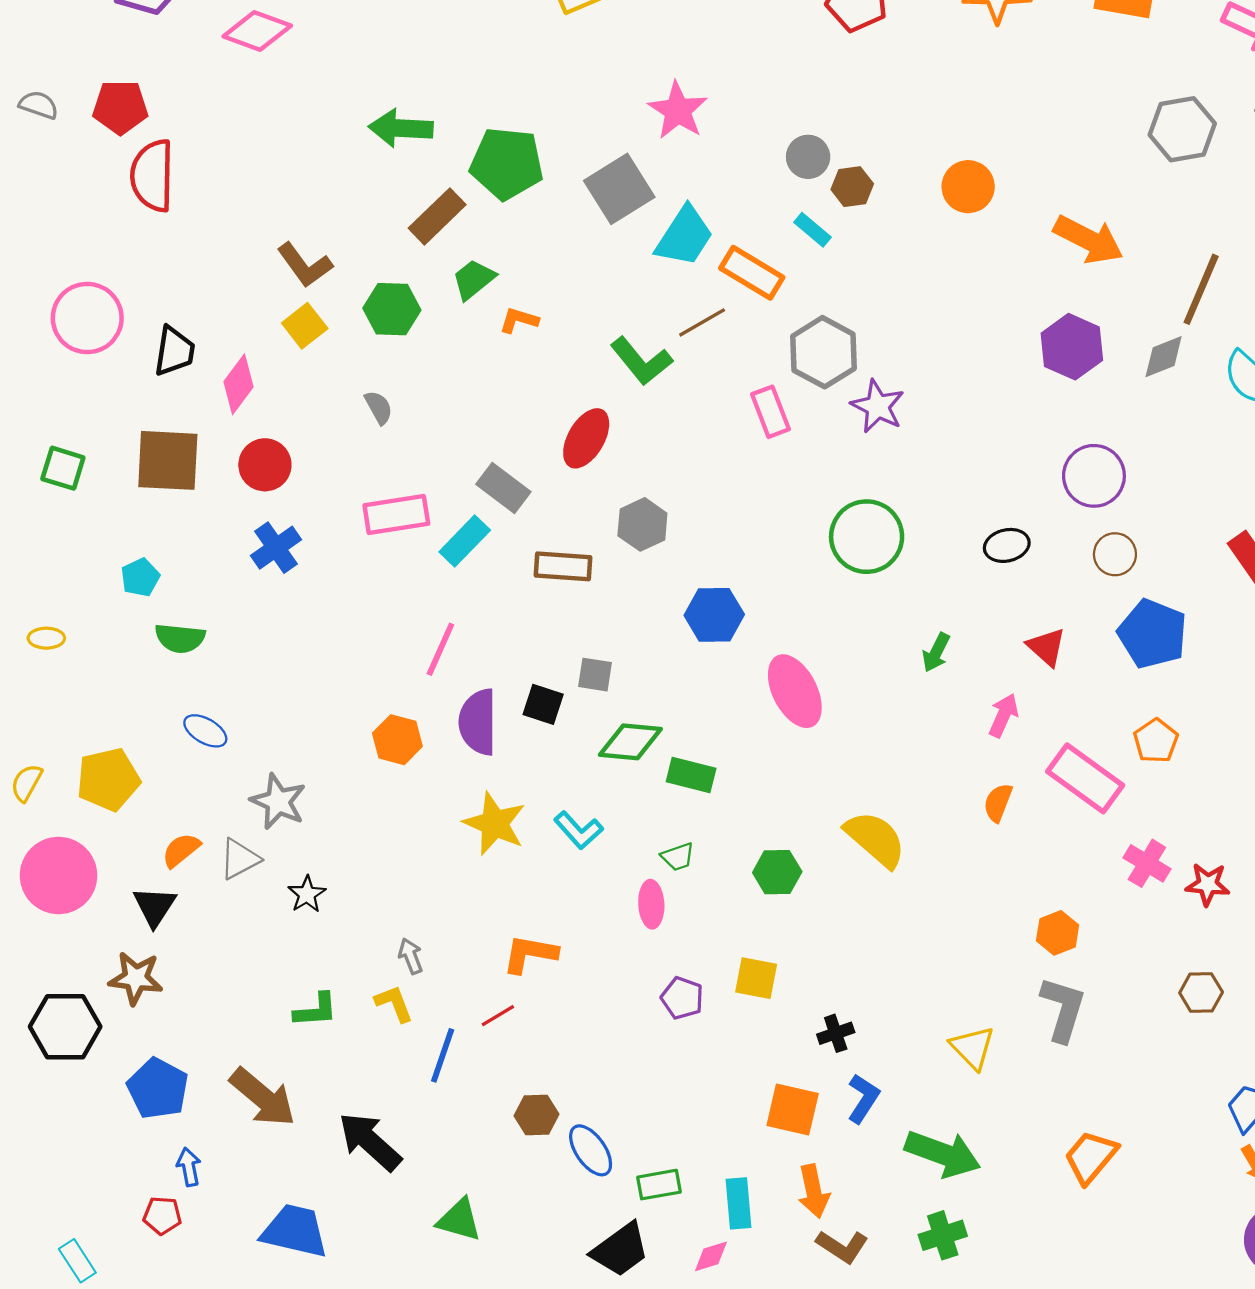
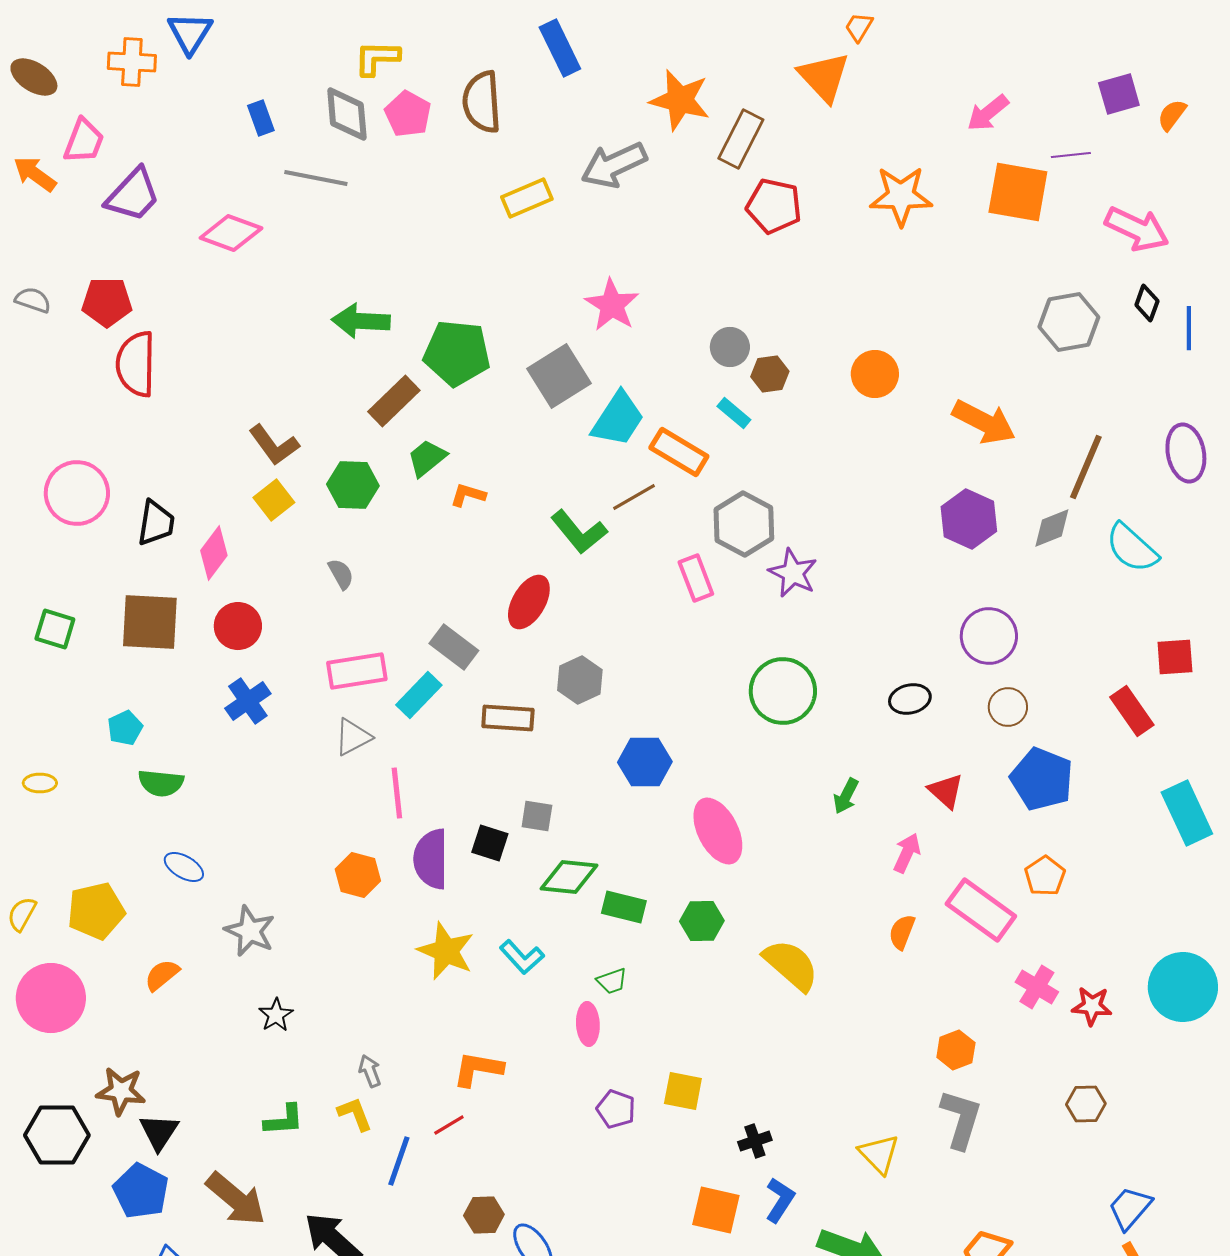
pink line: (440, 649) -> (397, 793), turned -30
gray triangle: (240, 859) -> (353, 737), moved
green hexagon: (777, 872) -> (702, 921), moved
black triangle: (155, 906) -> (159, 1132), moved

